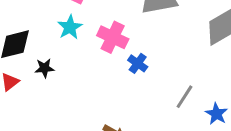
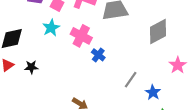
black star: (44, 68) -> (31, 67), moved

